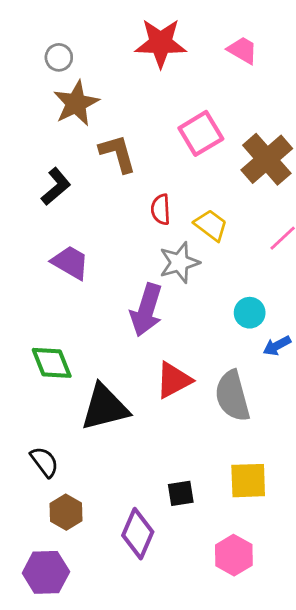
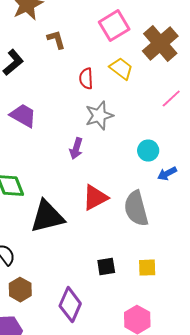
brown L-shape: (118, 153) -> (56, 40), size x0.7
yellow trapezoid: (211, 225) -> (121, 69), moved
purple arrow: (146, 310) -> (76, 149), size x0.6
yellow square: (248, 481) -> (147, 268), size x0.7
black square: (181, 493) -> (106, 267), moved

